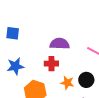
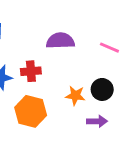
red cross: (51, 64) -> (31, 71), moved

